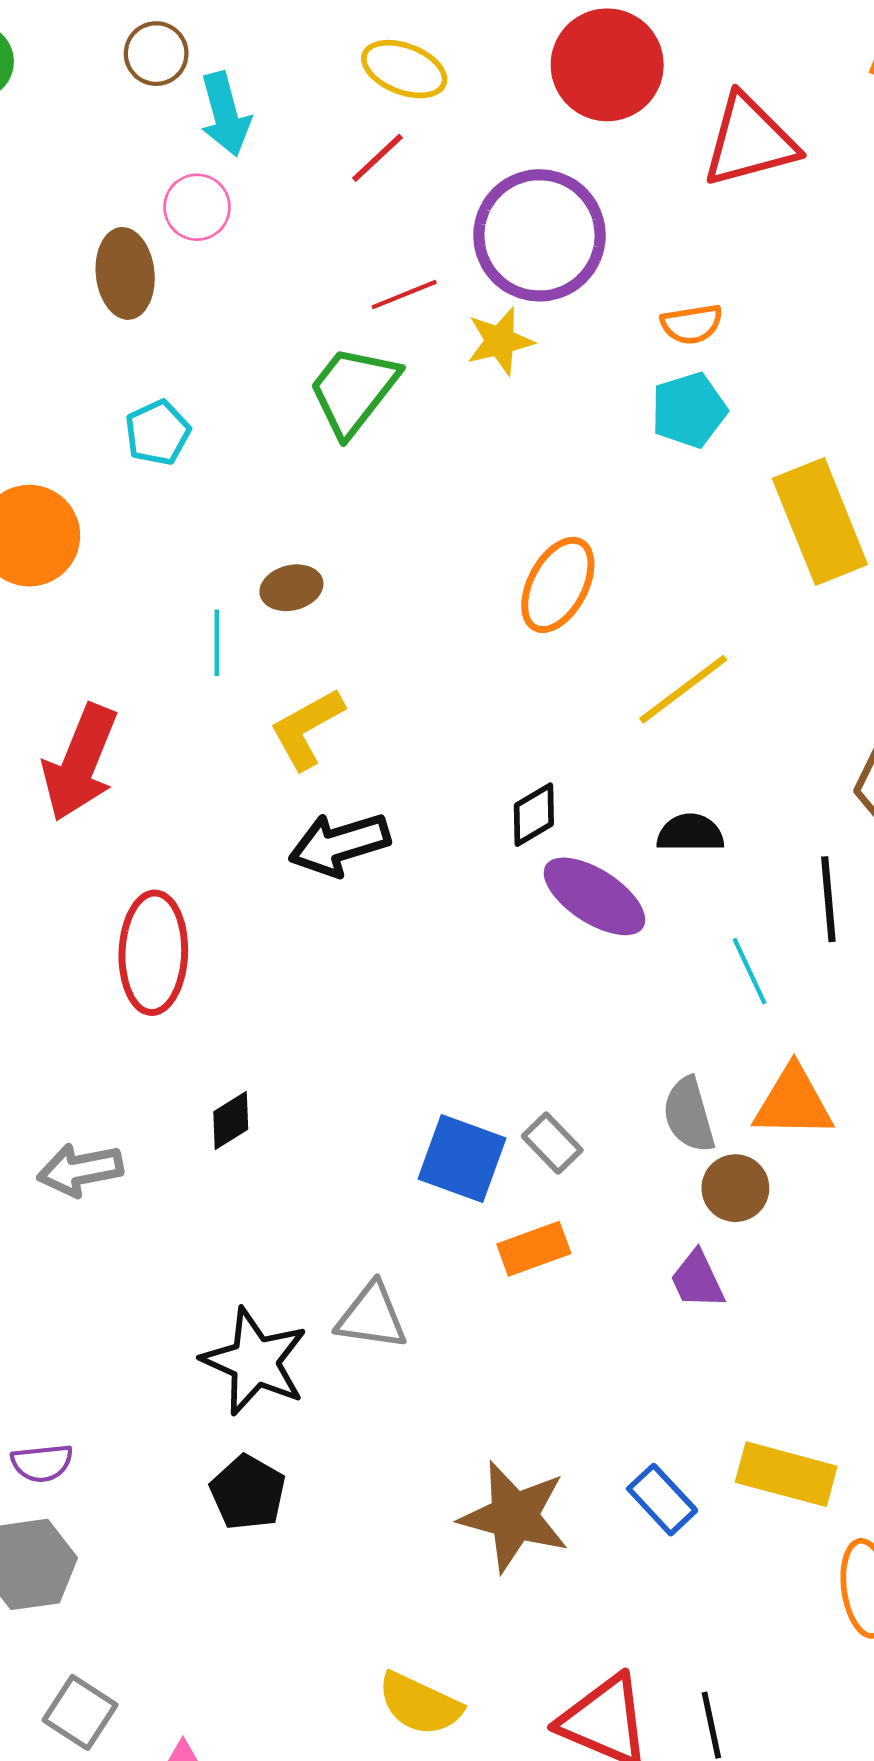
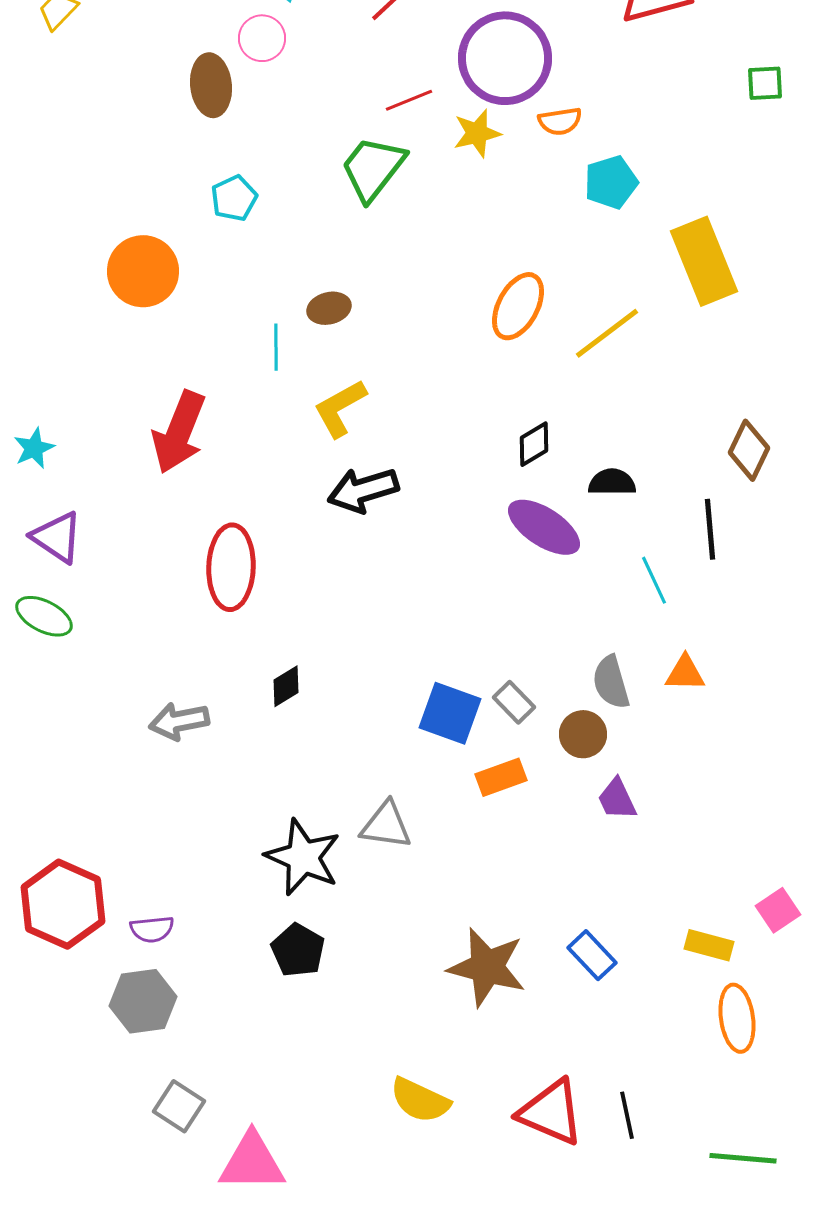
orange semicircle: (692, 324) -> (560, 121), moved
yellow line: (683, 689) -> (607, 333), moved
black diamond: (534, 815) -> (534, 444), moved
orange triangle: (793, 1102) -> (685, 673), size x0.7
brown circle: (735, 1188) -> (583, 734), moved
yellow rectangle: (786, 1474) -> (709, 945), moved, size x0.7

